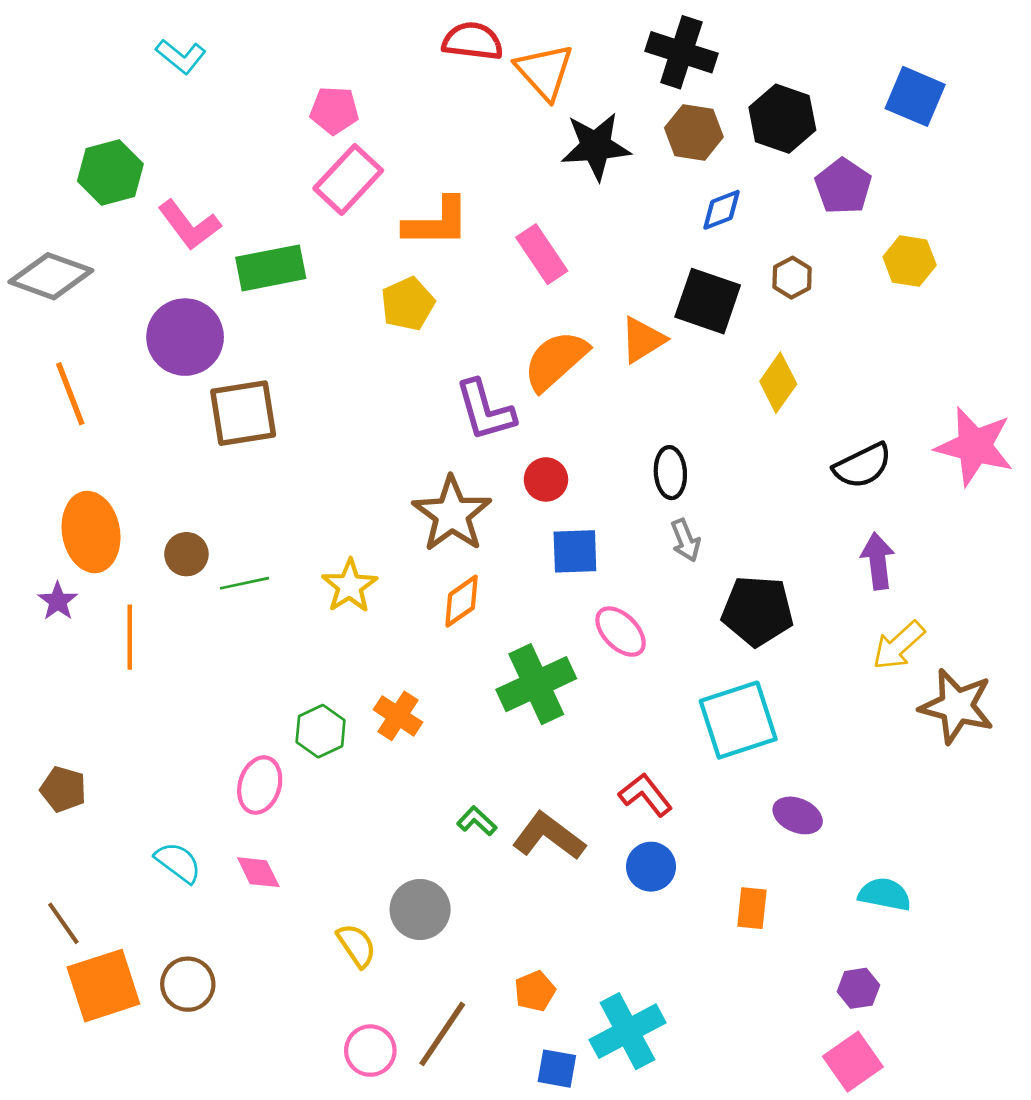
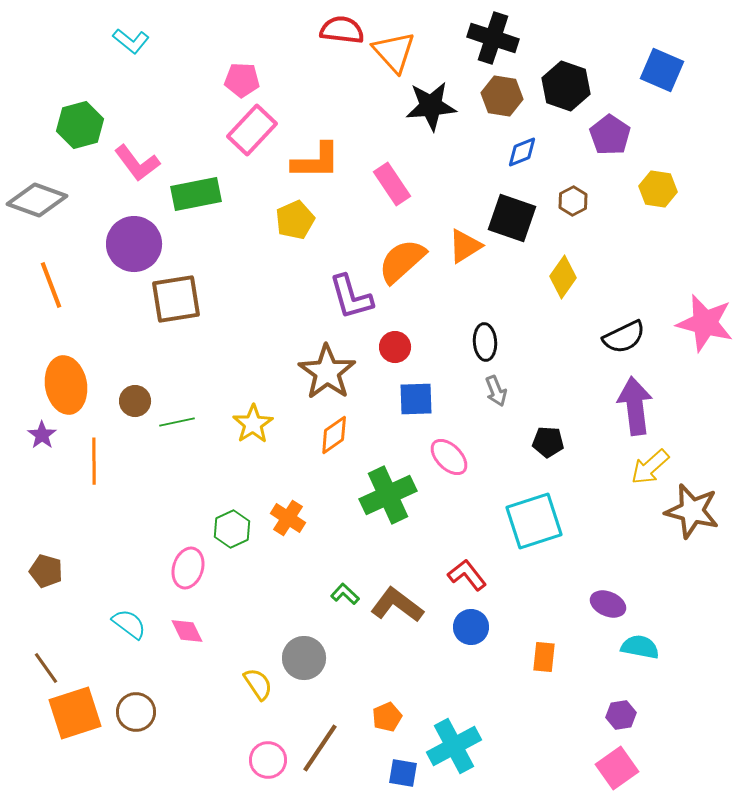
purple arrow: (878, 561) -> (635, 406), size x1.4
black pentagon: (757, 611) -> (548, 442), size x0.6
purple ellipse: (798, 815) -> (608, 604), moved

